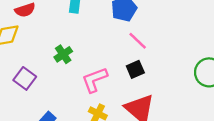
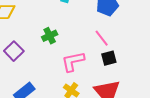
pink line: (138, 41) -> (102, 38), moved

